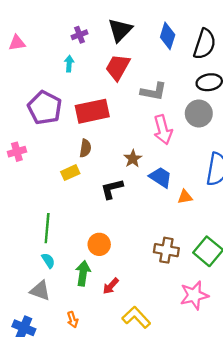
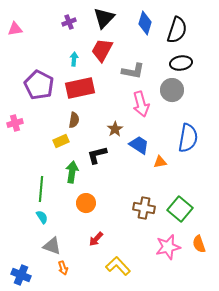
cyan arrow: (69, 64) -> (74, 59), moved
green arrow: (83, 273) -> (72, 172), moved
gray triangle: (40, 291) -> (52, 246), moved

